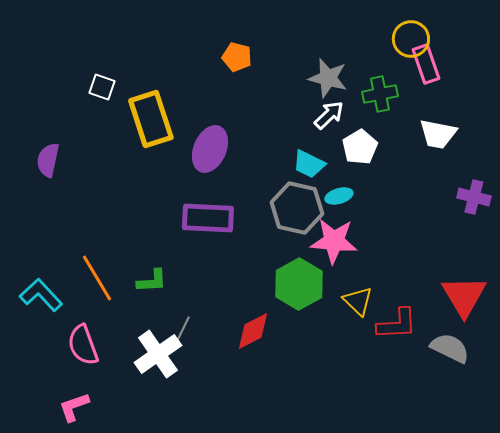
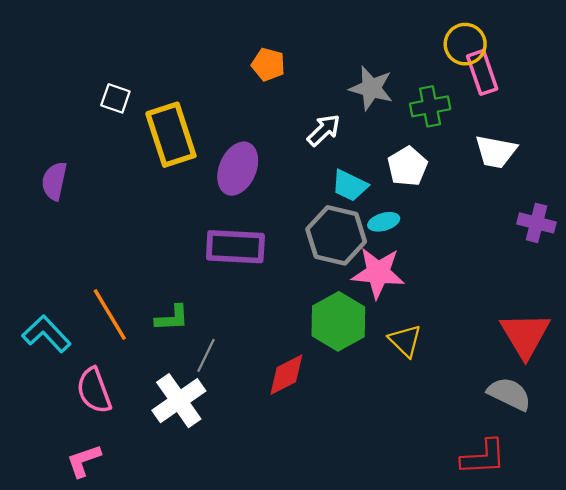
white arrow: (329, 115) -> (324, 130), moved
red L-shape: (397, 324) -> (483, 457), moved
gray line: (182, 331) -> (206, 355), moved

